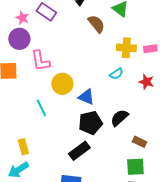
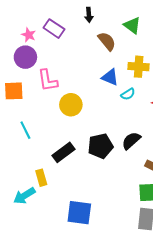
blue triangle: (86, 97) -> (110, 77), moved
cyan line: (41, 108) -> (25, 130), moved
yellow rectangle: (23, 147) -> (41, 178), moved
black rectangle: (79, 151) -> (63, 152), moved

